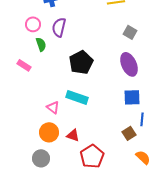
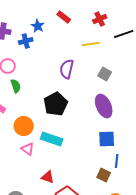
purple semicircle: (59, 27) -> (67, 69), moved
orange circle: (49, 132) -> (24, 126), moved
brown square: (129, 133) -> (104, 175), turned -32

